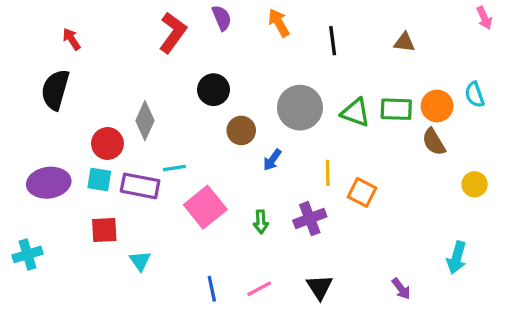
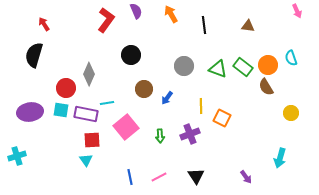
gray circle: (300, 108) -> (184, 66), size x0.7
green rectangle: (396, 109) -> (243, 67), turned 36
brown circle: (241, 130) -> (144, 89), moved
red square: (104, 230) -> (92, 140), moved

